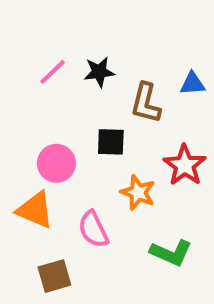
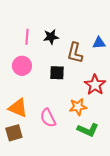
pink line: (52, 72) -> (27, 37), turned -42
pink circle: (56, 163) -> (22, 66), moved
orange star: (138, 192) -> (78, 107), moved, turned -30
brown square: (54, 276) -> (14, 133), moved

